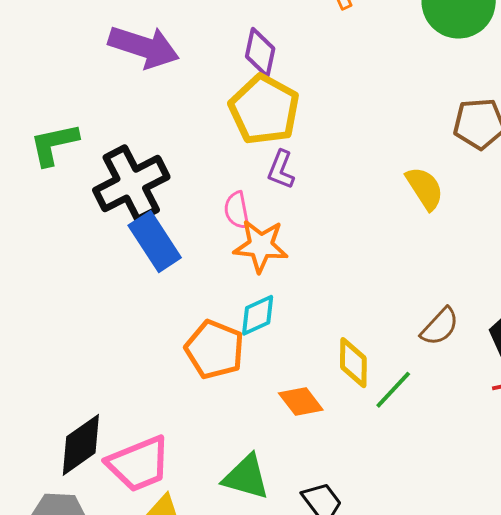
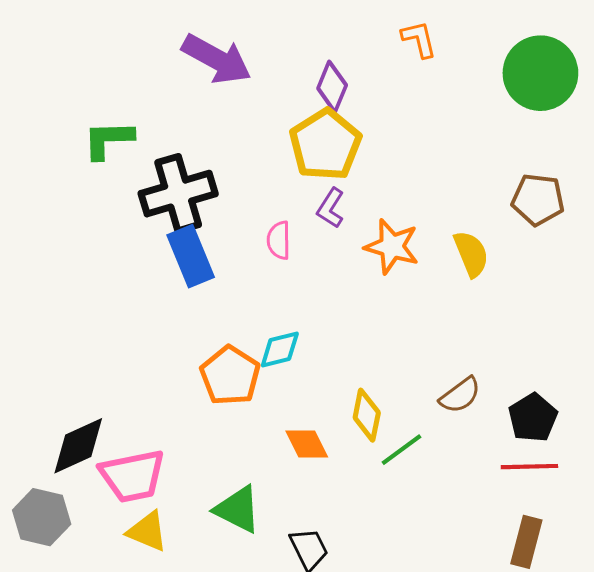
orange star: (261, 246) -> (392, 246), moved

